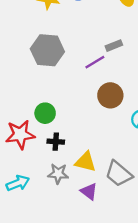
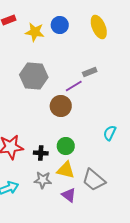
brown circle: (110, 95) -> (61, 106), moved
green circle: (45, 113) -> (66, 146), moved

